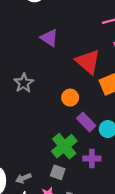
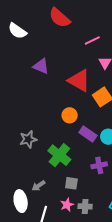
gray star: (24, 83) -> (28, 139), moved, turned 30
green cross: (64, 146) -> (59, 155), moved
gray arrow: (23, 178) -> (39, 186), moved

